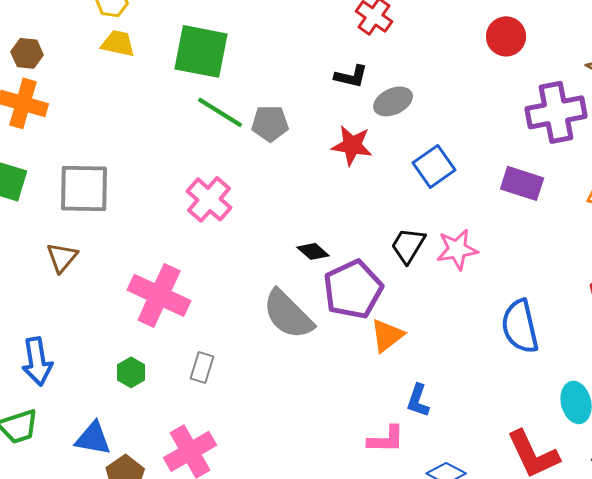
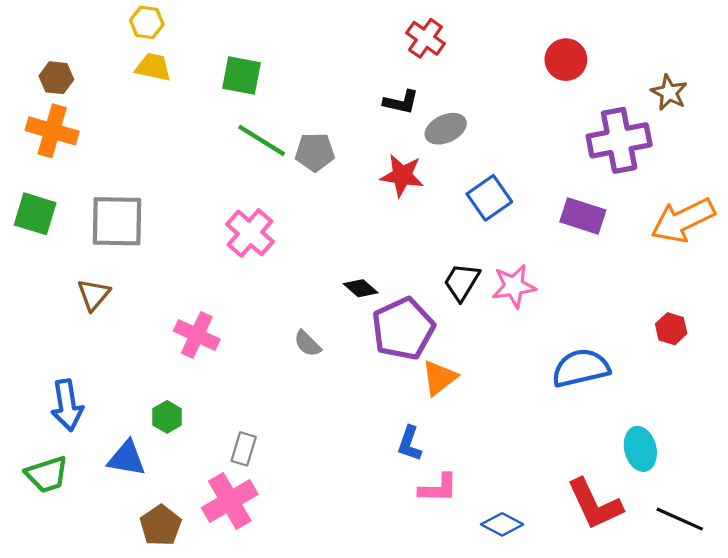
green square: (201, 51) -> (241, 76), size x0.7
pink cross: (159, 295) -> (197, 335), size x0.7
gray semicircle: (288, 314) -> (307, 344), moved, size x0.5
blue semicircle: (520, 326) -> (581, 368), turned 90
gray rectangle: (202, 367) -> (244, 449), moved
blue L-shape: (418, 400) -> (410, 444), moved
blue triangle: (93, 438) -> (127, 458), moved

